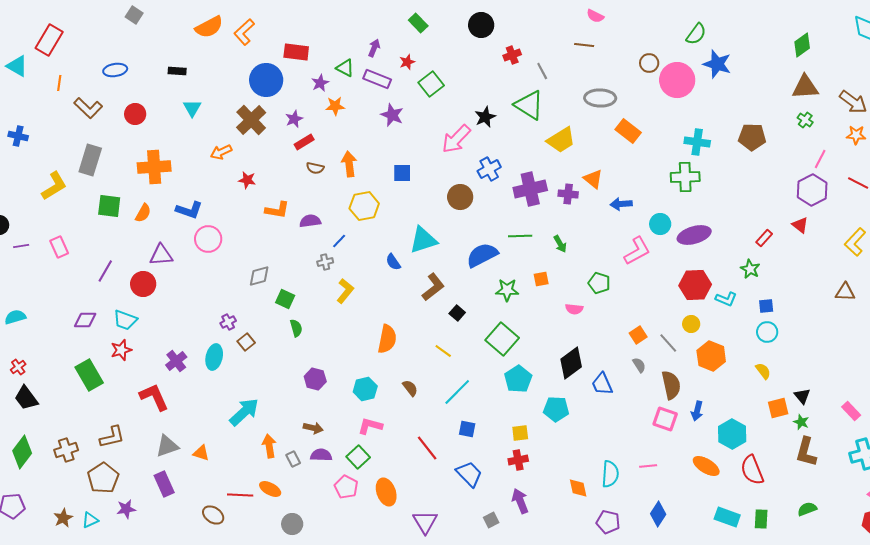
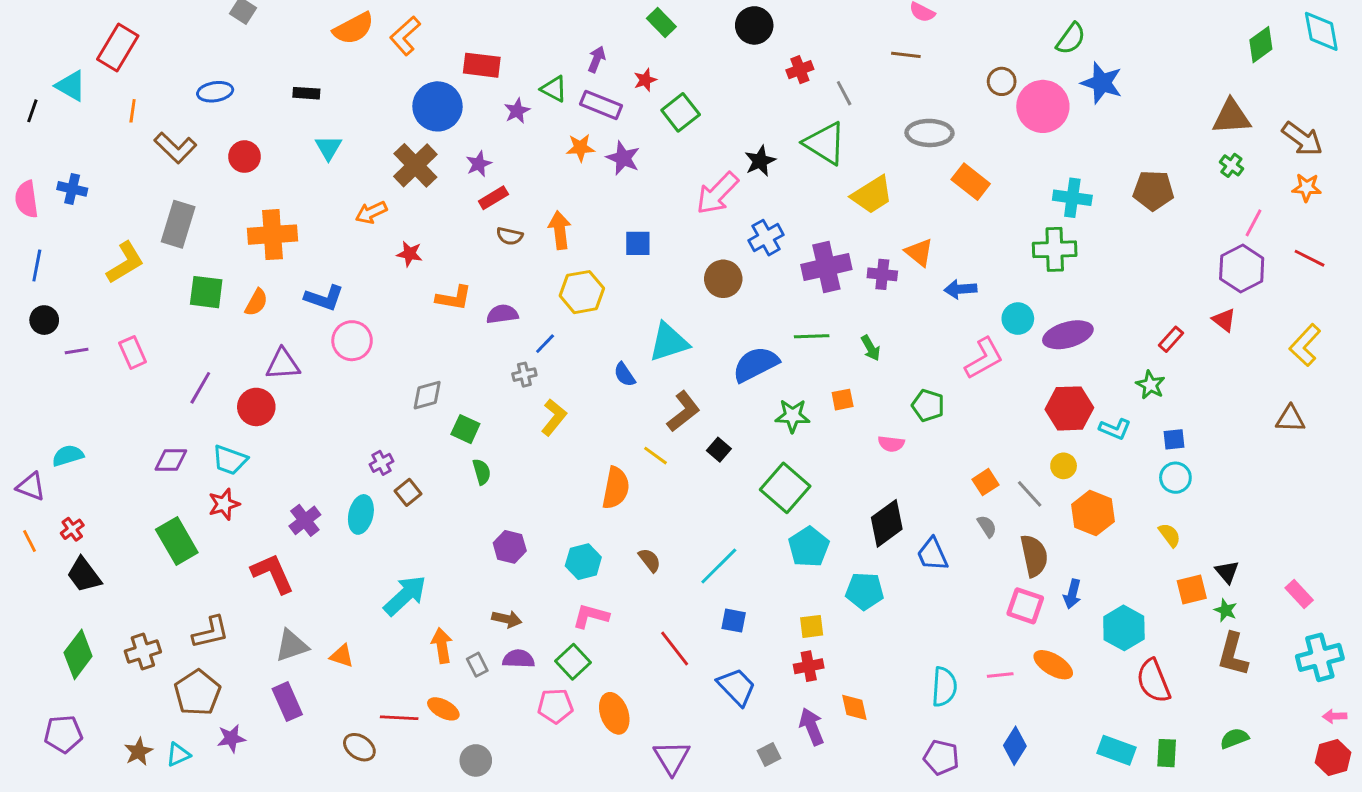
green diamond: (802, 45) -> (1261, 45), moved
orange star: (335, 106) -> (580, 148), moved
yellow line: (443, 351) -> (655, 456), moved
orange ellipse: (706, 466) -> (1053, 665), moved
pink pentagon: (346, 487) -> (555, 706), turned -30
orange diamond: (578, 488) -> (854, 707), moved

